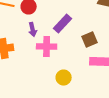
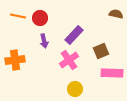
pink cross: (47, 46) -> (69, 60), moved, turned -36

